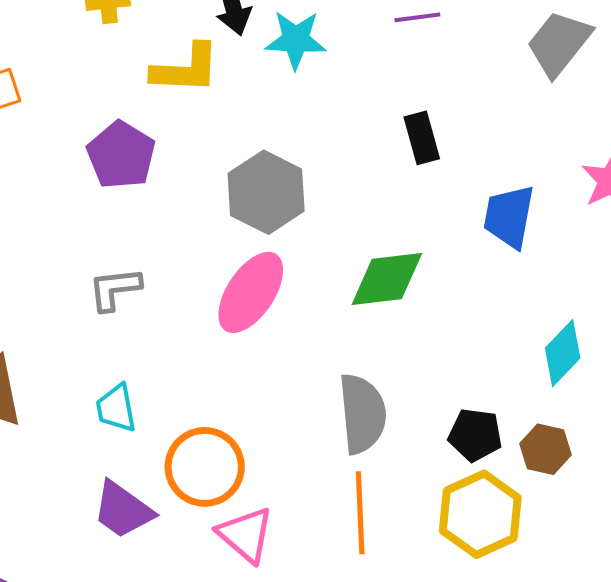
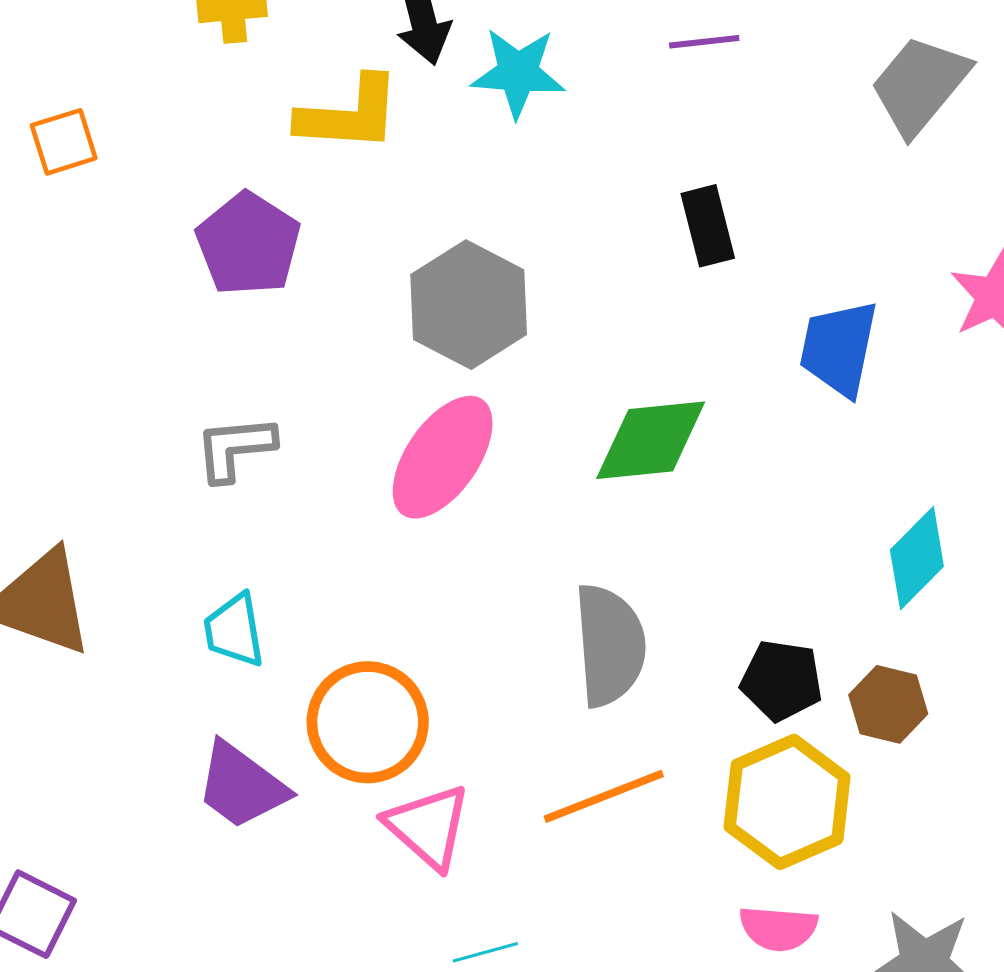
orange line: (360, 513) -> (604, 796), turned 70

